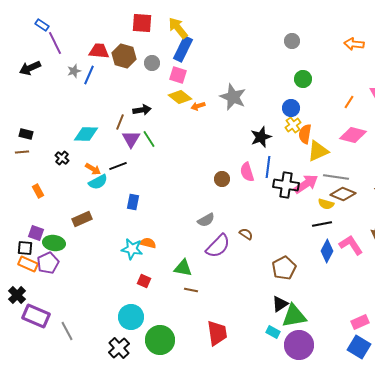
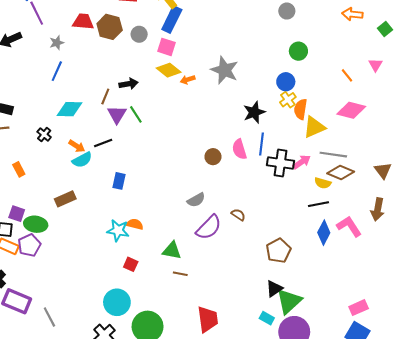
blue line: (89, 75) -> (57, 71), moved
orange line: (349, 102) -> (347, 75), turned -72
pink arrow: (306, 184) -> (302, 162), size x0.7
green triangle: (294, 316) -> (289, 301), turned -32

